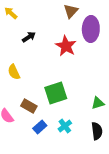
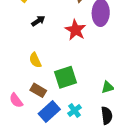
yellow semicircle: (14, 72) -> (35, 60), moved
blue rectangle: (40, 127) -> (49, 111), size x1.5

